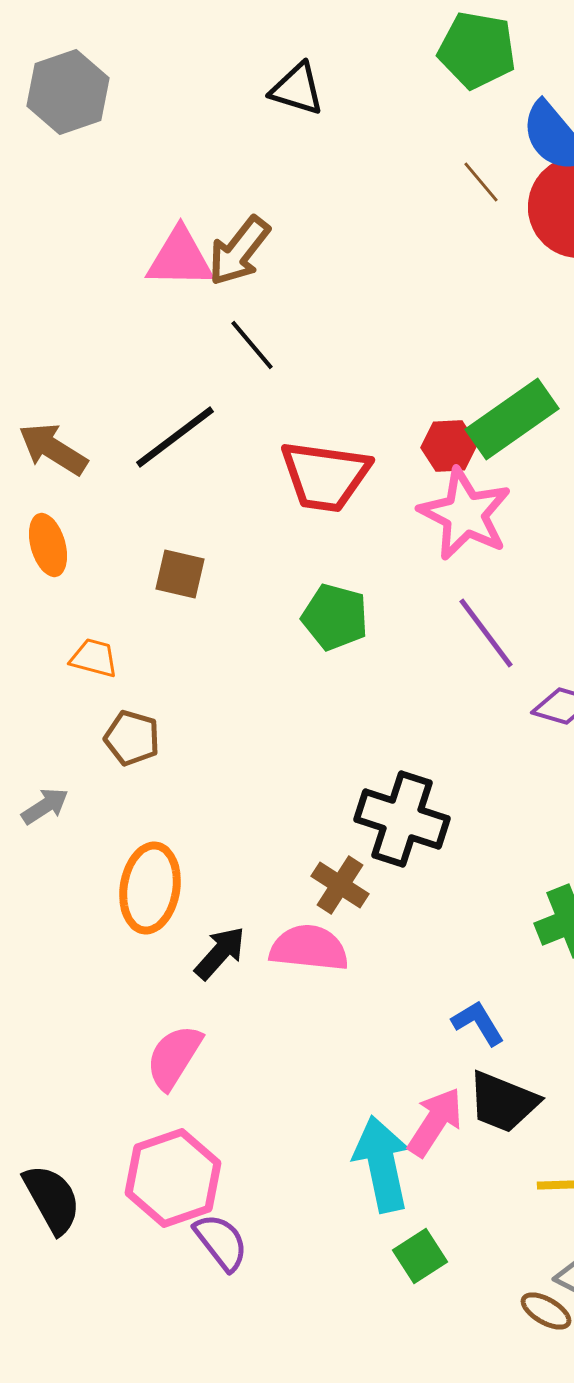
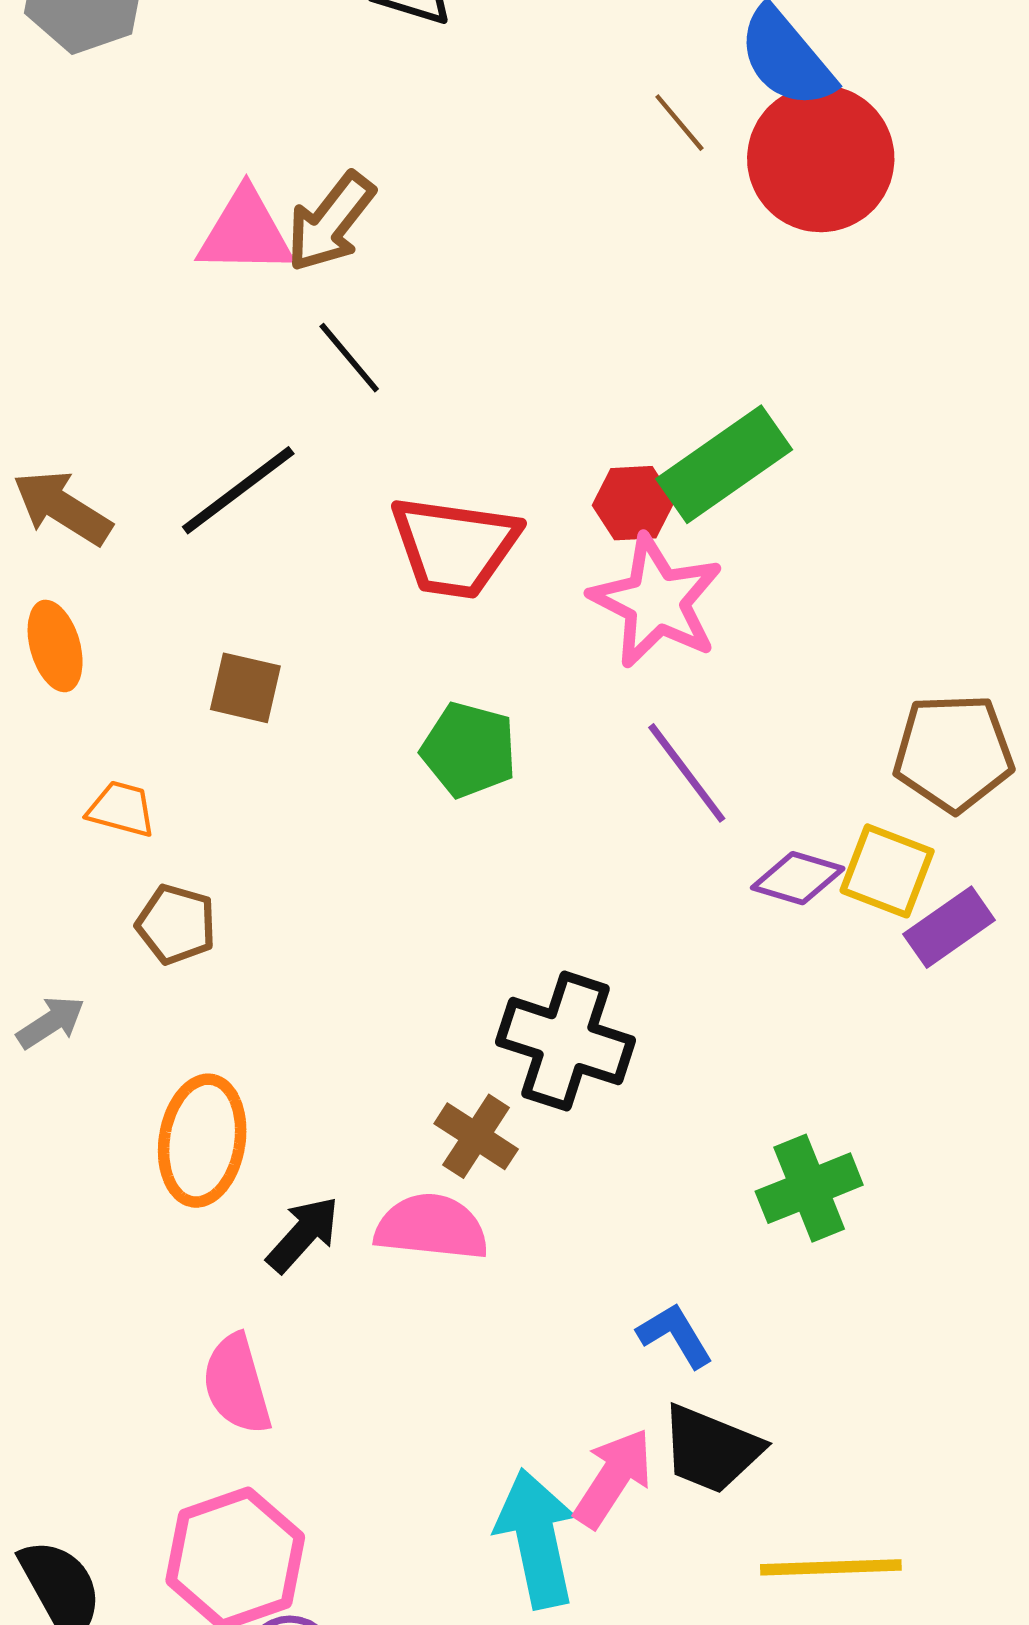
pink semicircle: (174, 1057) -> (237, 1384), turned -48

